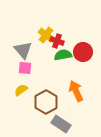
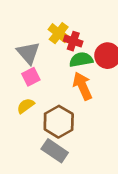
pink square: (25, 68) -> (31, 77), turned -32
orange arrow: (76, 91) -> (82, 86), moved
gray rectangle: (61, 124) -> (55, 151), moved

